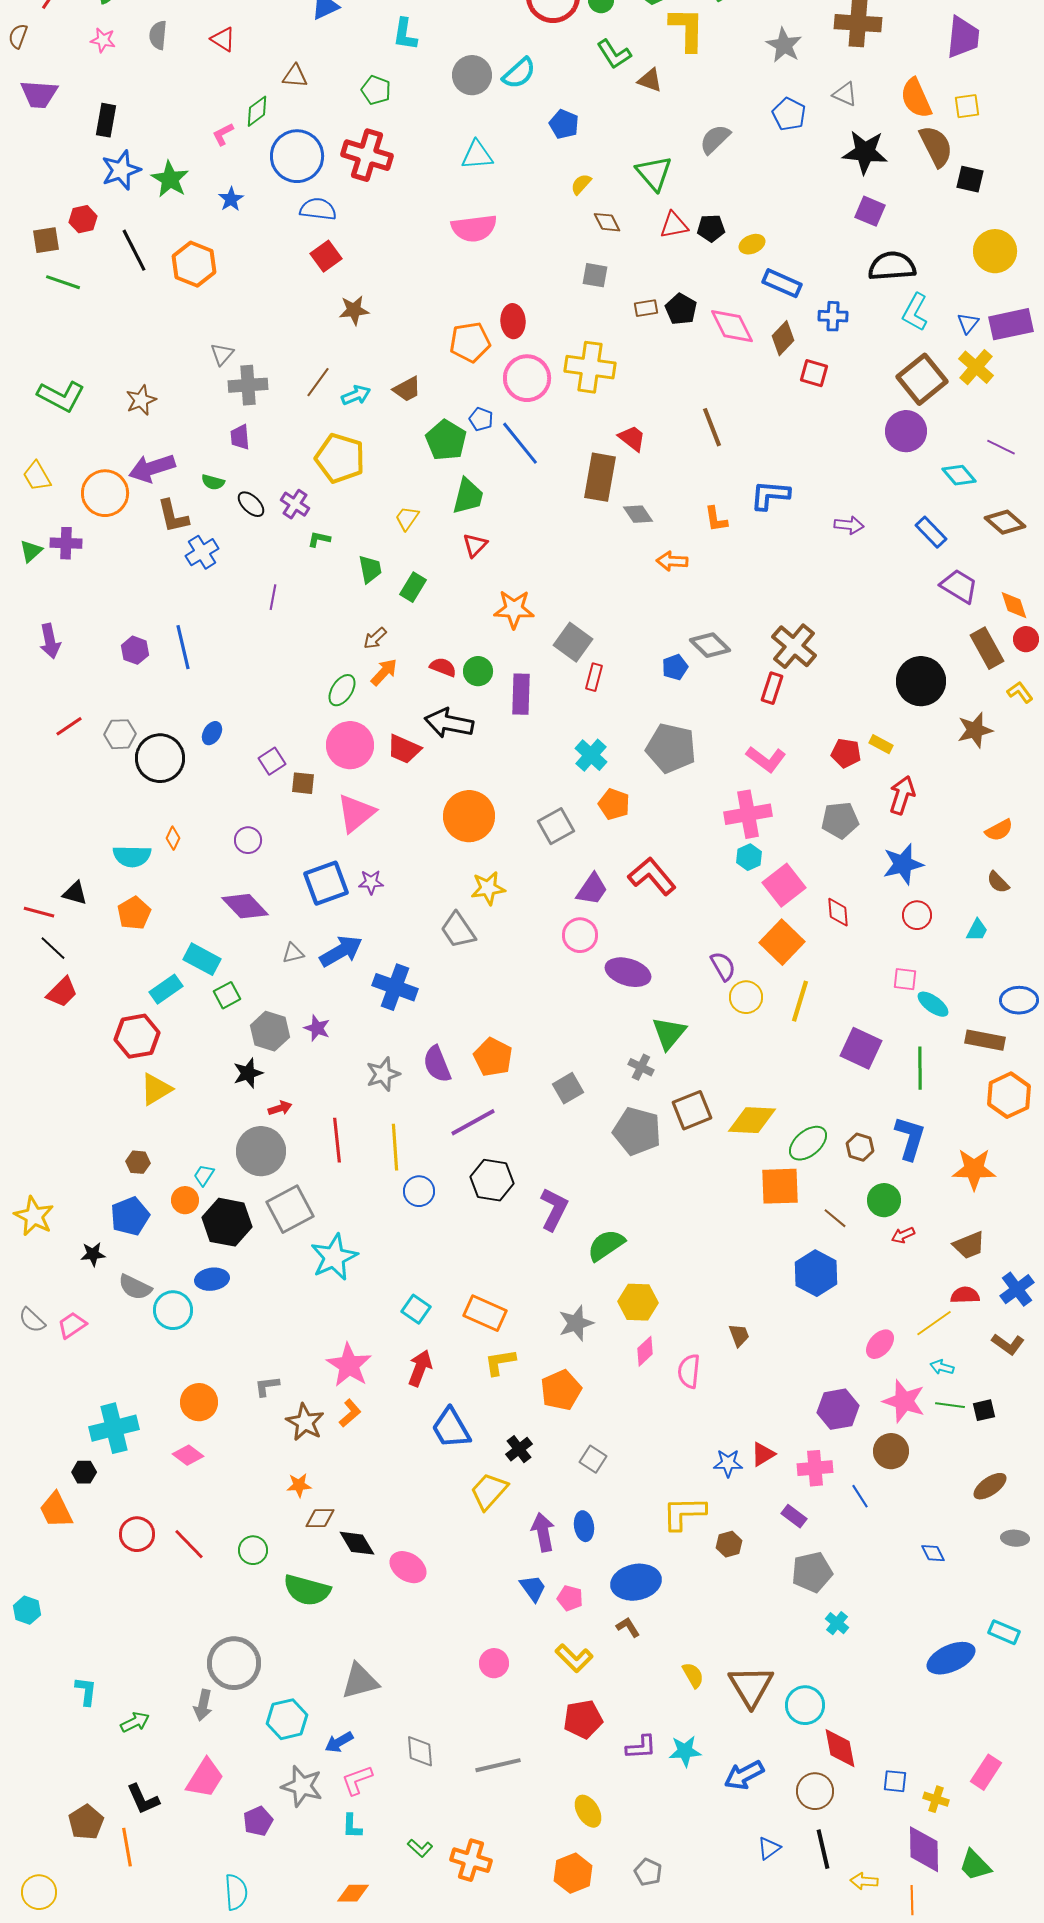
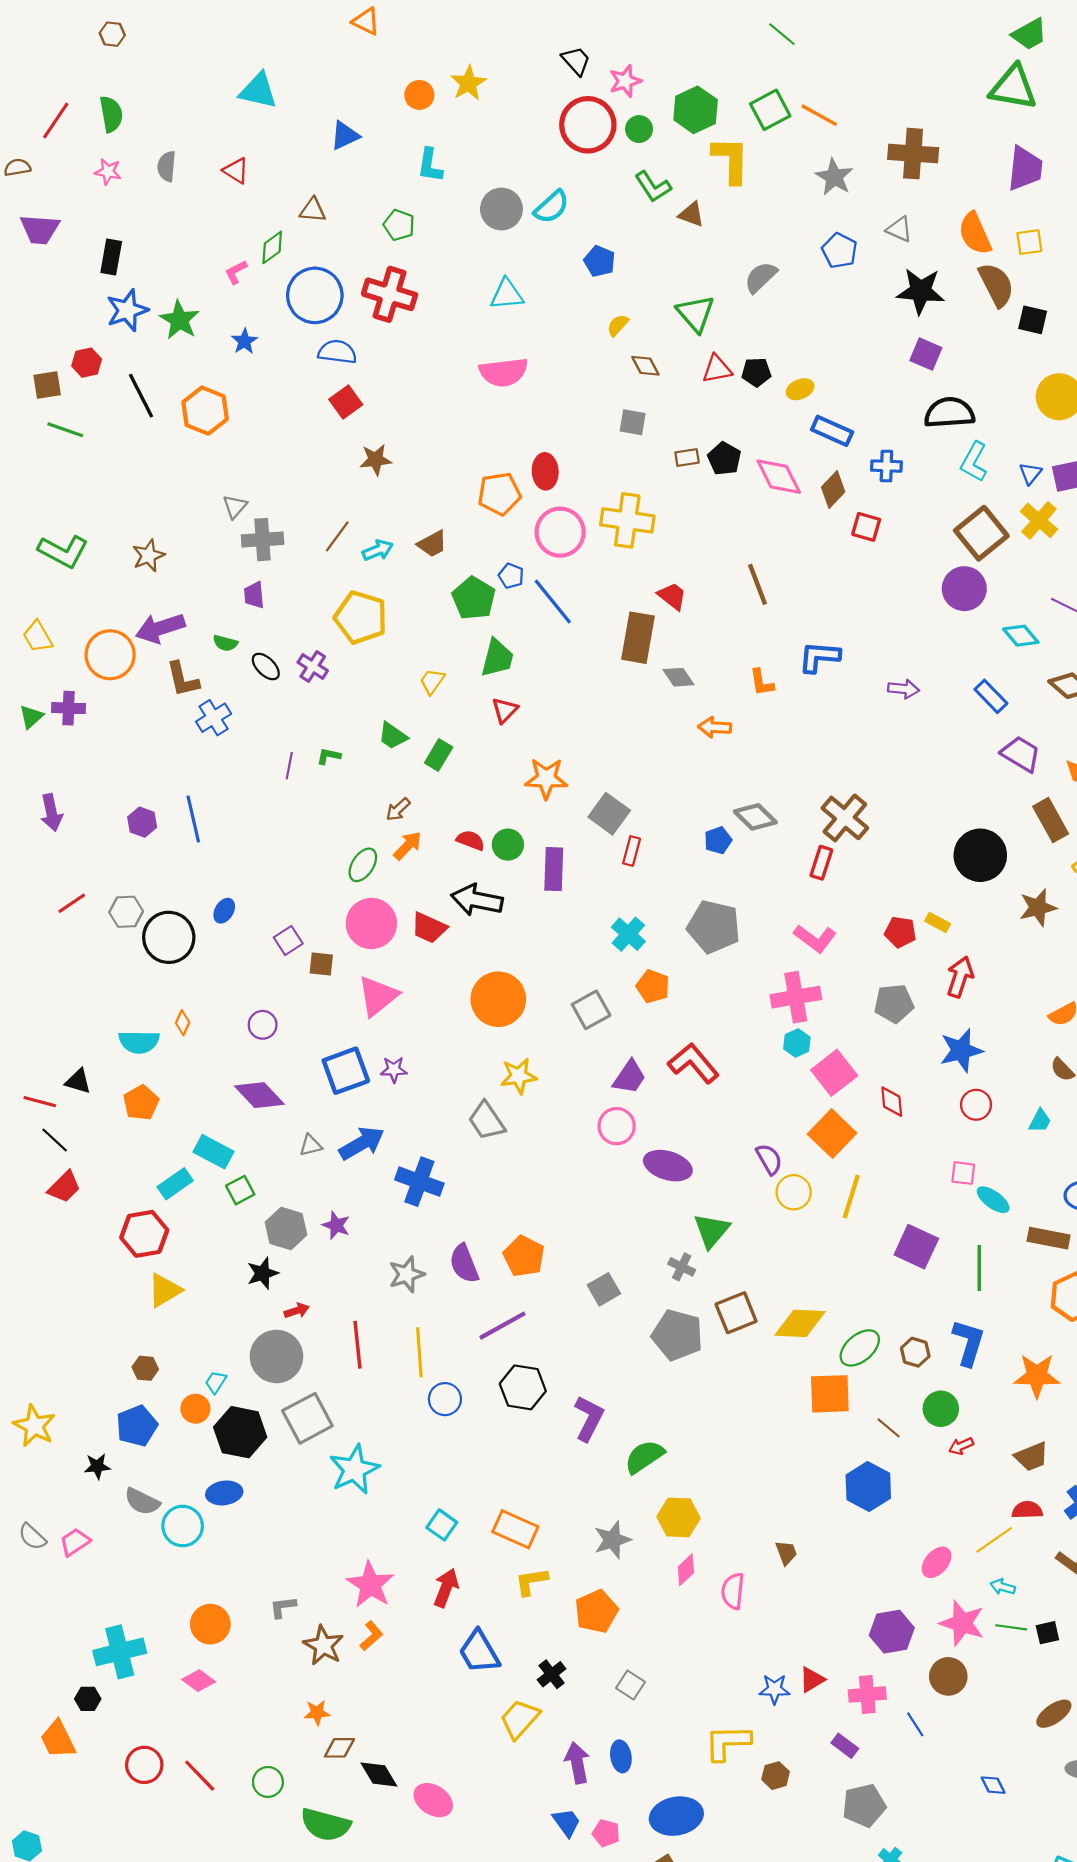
brown semicircle: (18, 36) -> (17, 167), turned 60
green L-shape: (319, 539) -> (329, 756), moved
green trapezoid: (370, 569) -> (393, 736), turned 136

